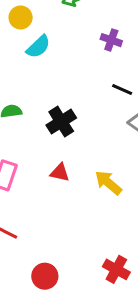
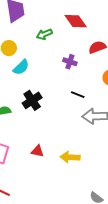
black cross: (61, 122) -> (32, 100), moved
yellow arrow: (108, 183) -> (70, 157), turned -36

